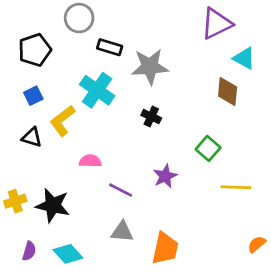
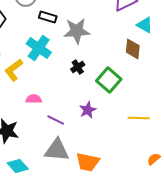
black cross: (151, 117) -> (78, 67), turned 32
green square: (208, 148) -> (109, 80), moved, size x1.4
gray triangle: (122, 232) -> (57, 150), size x1.5
orange trapezoid: (165, 248) -> (88, 162), turned 90

